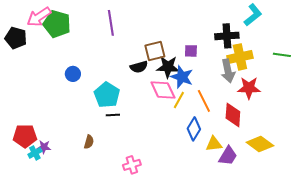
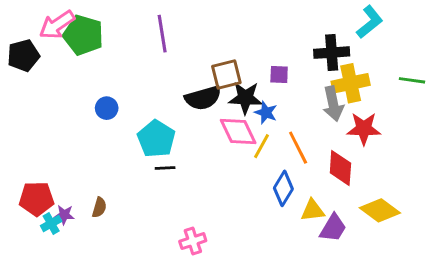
black pentagon: (16, 38) -> (23, 56), turned -30
black semicircle: (139, 67) -> (203, 98), size x1.4
blue star: (182, 77) -> (266, 112), size x0.7
brown semicircle: (89, 142) -> (99, 207), moved

